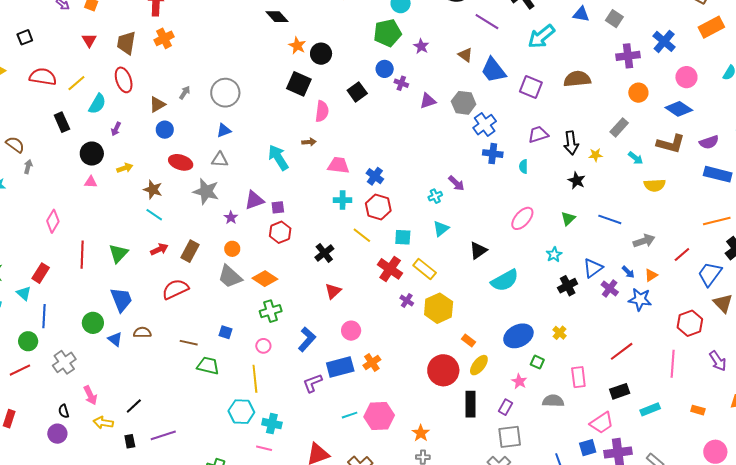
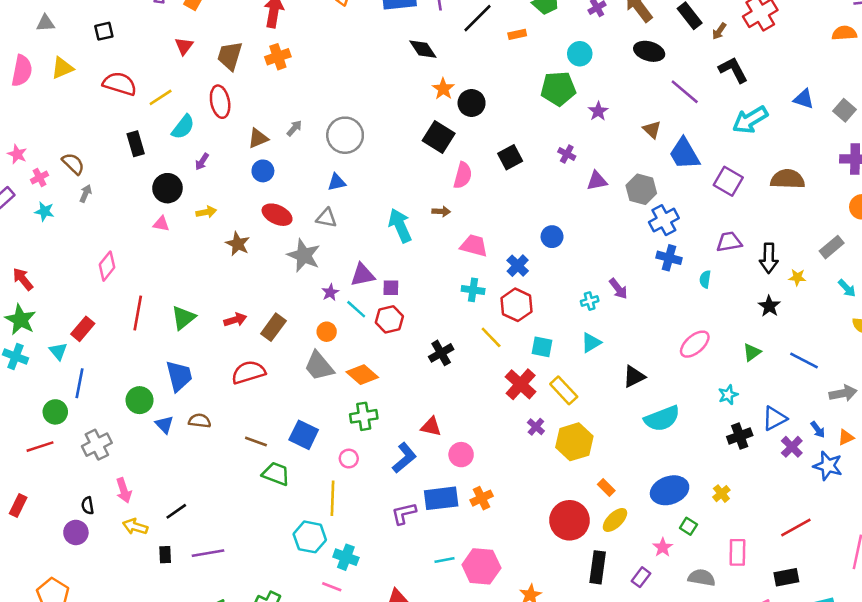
blue circle: (385, 69) -> (552, 237), moved
cyan line: (154, 215) -> (356, 309), moved
red triangle: (333, 291) -> (431, 427), moved, turned 48
blue square: (225, 332) -> (304, 435), size x1.6

